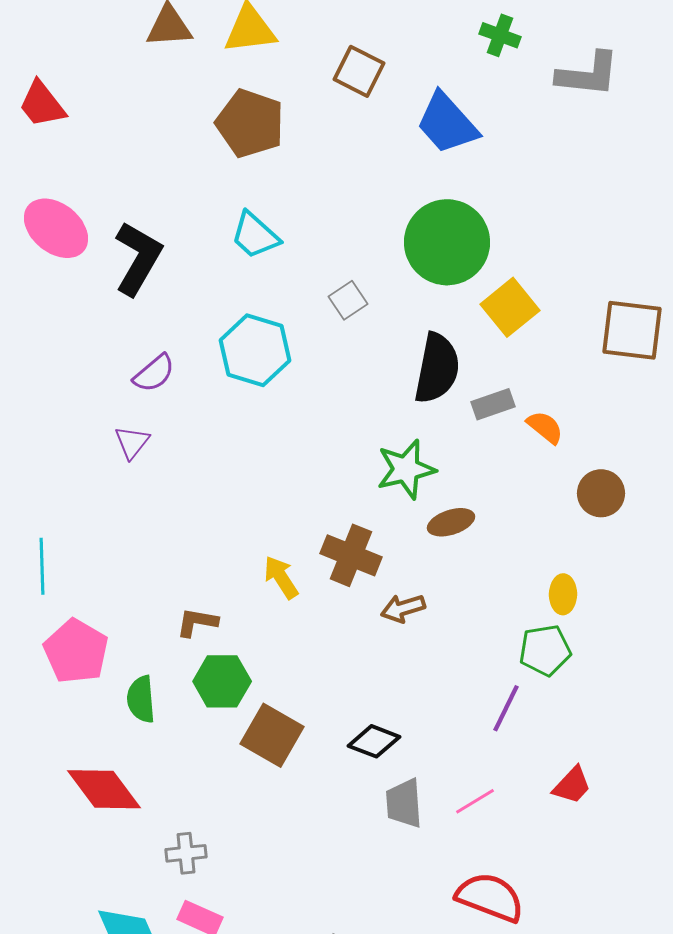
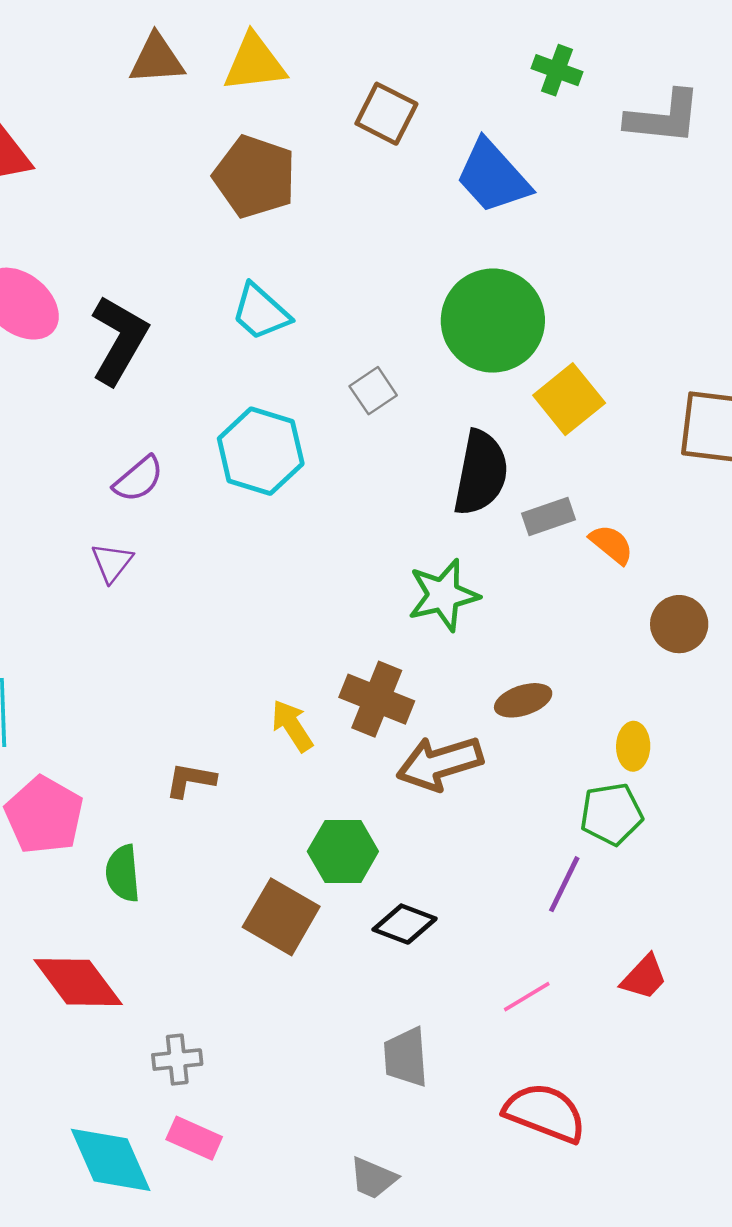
brown ellipse: (451, 522) -> (523, 700), moved
brown arrow: (403, 608) -> (440, 763), size x1.6
green hexagon: (222, 681) -> (343, 851), moved
gray trapezoid: (404, 803) -> (406, 1057), moved

